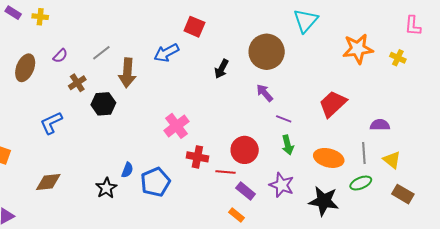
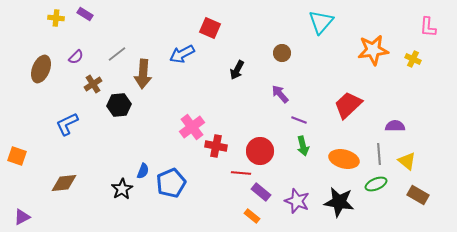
purple rectangle: (13, 13) -> (85, 14), moved
brown circle: (267, 52) -> (282, 53), size x0.5
red cross: (197, 157) -> (216, 146), moved
purple star: (282, 185) -> (297, 201), moved

